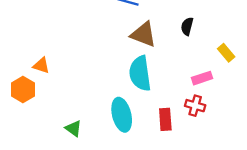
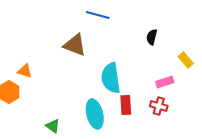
brown triangle: (143, 34) -> (75, 45), moved
red rectangle: (165, 119) -> (126, 105), moved

